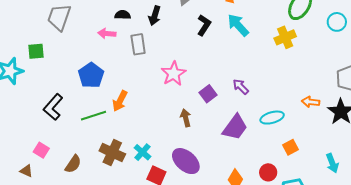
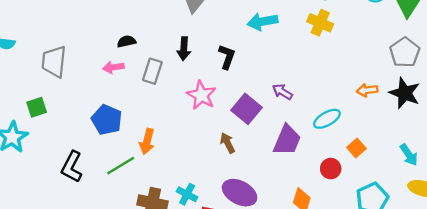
black arrow: (155, 16) -> (184, 49), moved
black L-shape: (204, 25) -> (227, 57), moved
cyan arrow: (238, 25) -> (263, 22), turned -45
yellow cross: (285, 37) -> (320, 23), turned -30
gray rectangle: (138, 44) -> (152, 71), turned 40
purple square: (208, 94) -> (247, 109), size x1.4
red circle: (268, 172) -> (331, 169), moved

